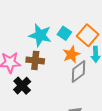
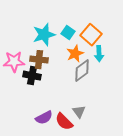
cyan star: (40, 35) -> (44, 35), turned -30
black cross: (22, 86) -> (32, 76), moved, turned -36

